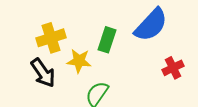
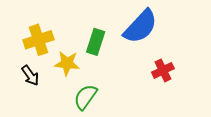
black arrow: (43, 73) -> (30, 76), size x0.7

